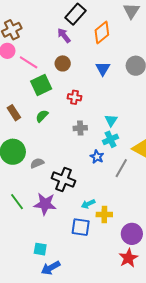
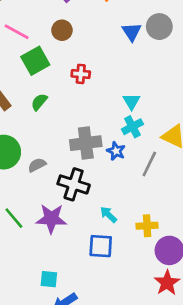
blue triangle: (103, 69) -> (132, 32), moved
gray cross: (80, 128) -> (86, 143), moved, size x1.6
cyan arrow: (88, 204) -> (109, 215), turned 72
yellow cross: (104, 215) -> (147, 226), moved

